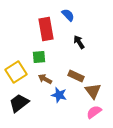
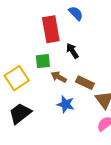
black arrow: (79, 42) -> (72, 51), moved
brown arrow: (45, 79) -> (59, 77), moved

